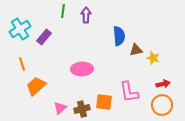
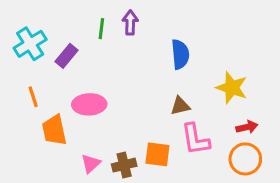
green line: (63, 11) -> (101, 29), moved
brown triangle: (136, 50) -> (180, 106), moved
yellow star: (153, 58) -> (232, 88), size x1.5
pink ellipse: (82, 69) -> (89, 104), moved
orange trapezoid: (36, 86) -> (54, 130), turned -60

